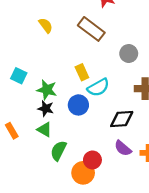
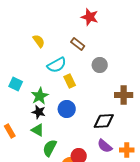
brown rectangle: (91, 29) -> (78, 44), size x0.6
gray circle: (129, 53) -> (100, 65), moved
cyan semicircle: (98, 87) -> (57, 65), moved
green star: (47, 90) -> (40, 96), turned 30

